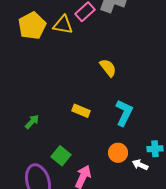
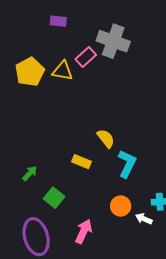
yellow semicircle: (108, 68) -> (106, 138), moved
green square: (61, 156) -> (54, 198), moved

